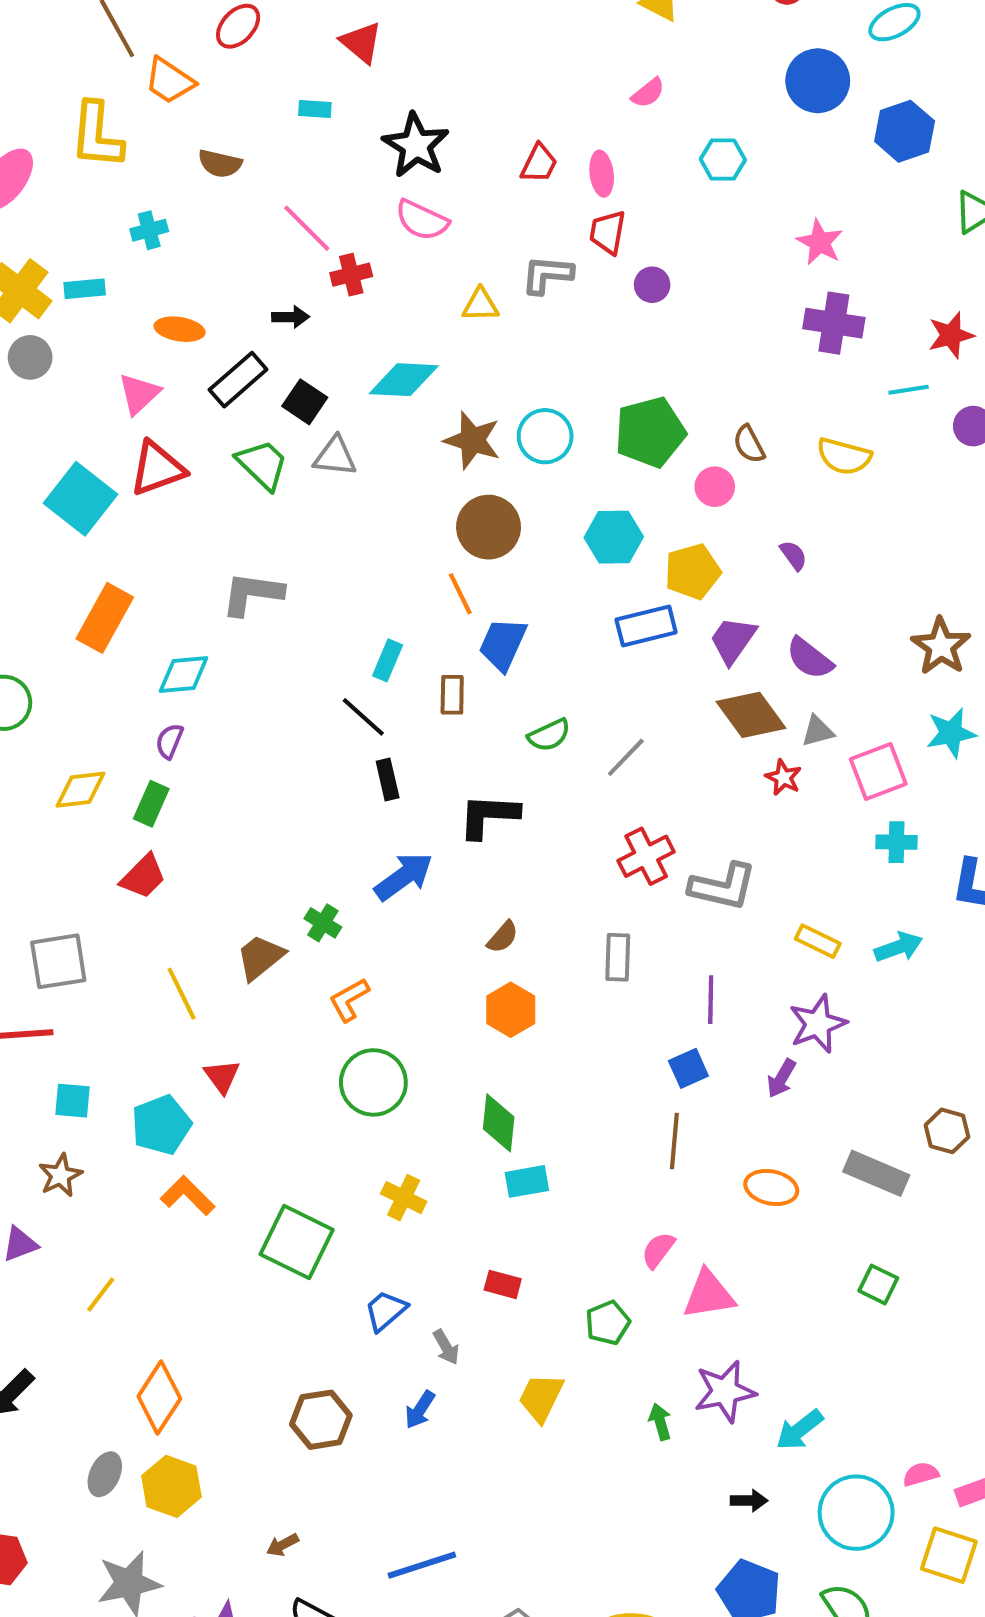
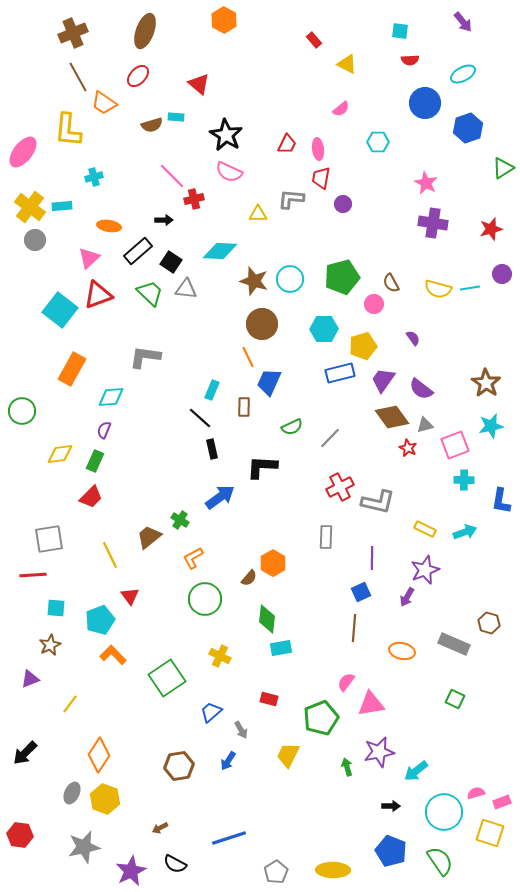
brown semicircle: (220, 164) -> (152, 125), moved, turned -30
cyan line: (909, 390) -> (470, 288), moved
brown semicircle: (503, 937) -> (249, 578), moved
green square: (297, 1242) -> (167, 678), turned 30
green pentagon: (608, 1323) -> (321, 718), size x1.6

